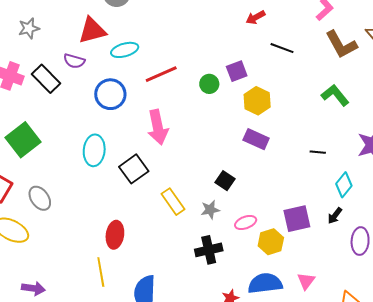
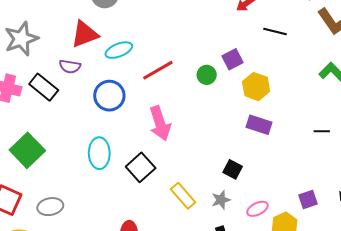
gray star: (29, 28) -> (21, 39), size x1.6
gray ellipse: (40, 198) -> (50, 207), turned -60
purple square: (297, 219) -> (308, 200), size x0.7

